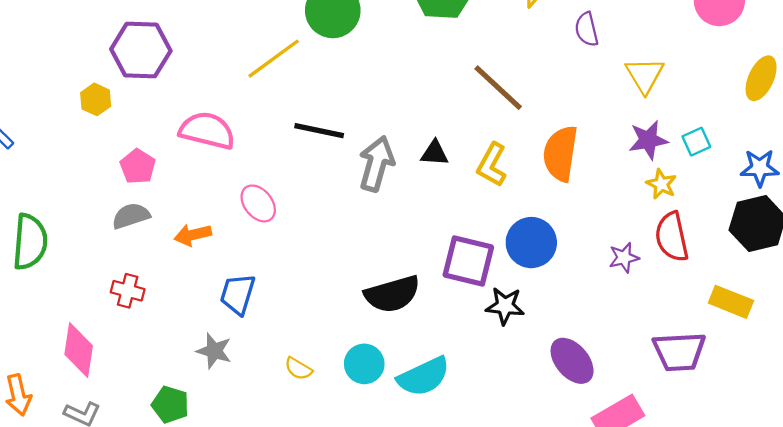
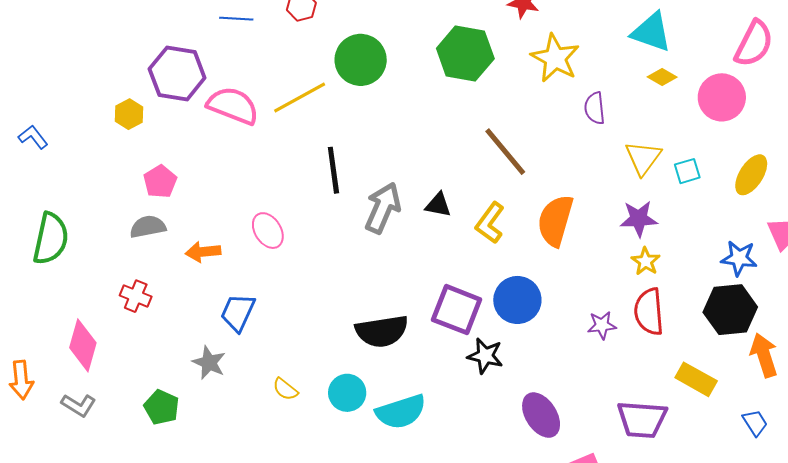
pink semicircle: (207, 131) -> (233, 106), moved
black line: (319, 131) -> (333, 170), turned 63
cyan square: (696, 142) -> (687, 171), moved

